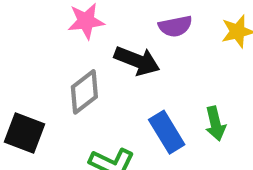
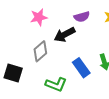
black arrow: (137, 61) -> (65, 35), turned 135

